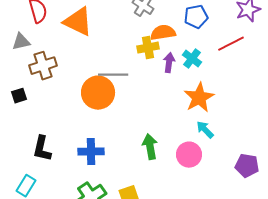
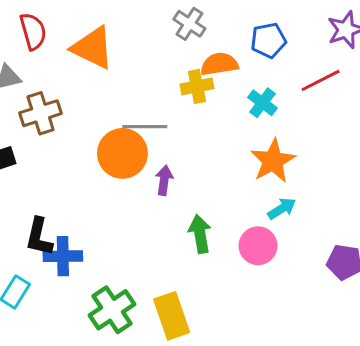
purple arrow: (169, 63) -> (164, 180), moved
cyan arrow: (205, 130) -> (282, 209), turned 102
blue cross: (91, 152) -> (63, 256), moved

